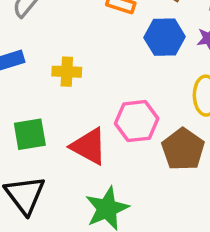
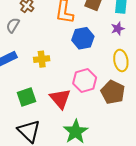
blue hexagon: (165, 37) -> (83, 38), moved
red triangle: (89, 146) -> (60, 99), turned 30

